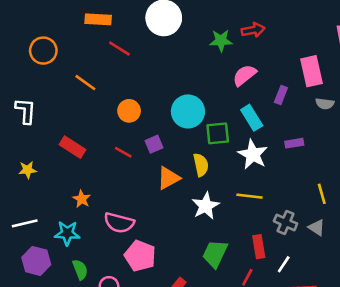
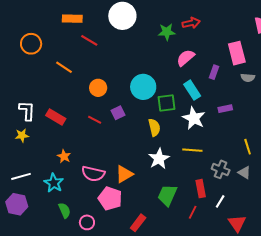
white L-shape: (26, 111) -> (27, 111), moved
orange triangle: (168, 178) -> (124, 174), moved
cyan star: (67, 233) -> (54, 183), turned 30
purple hexagon: (36, 261) -> (17, 204), moved

